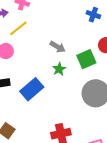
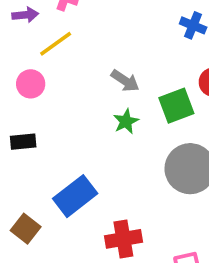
blue rectangle: (32, 89) -> (75, 196), moved

